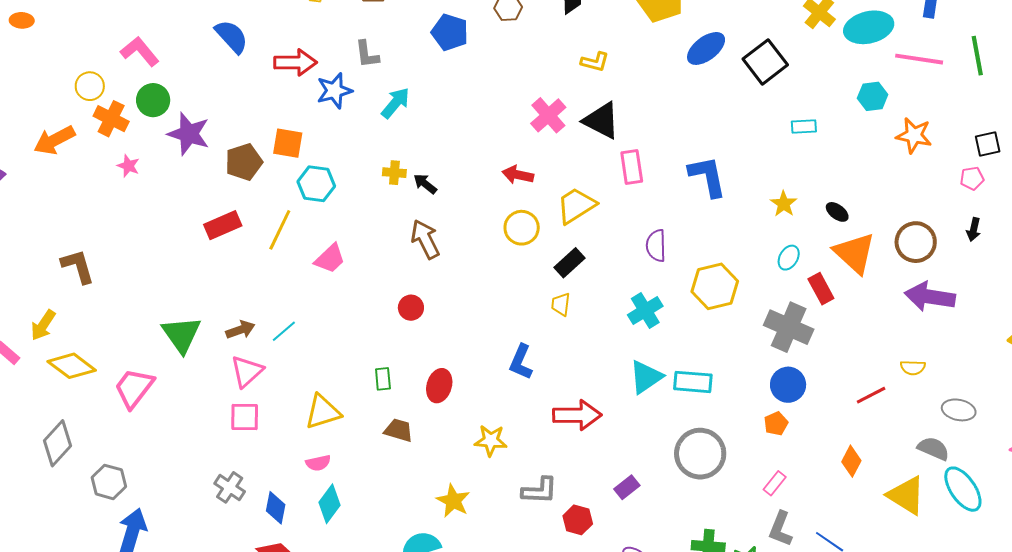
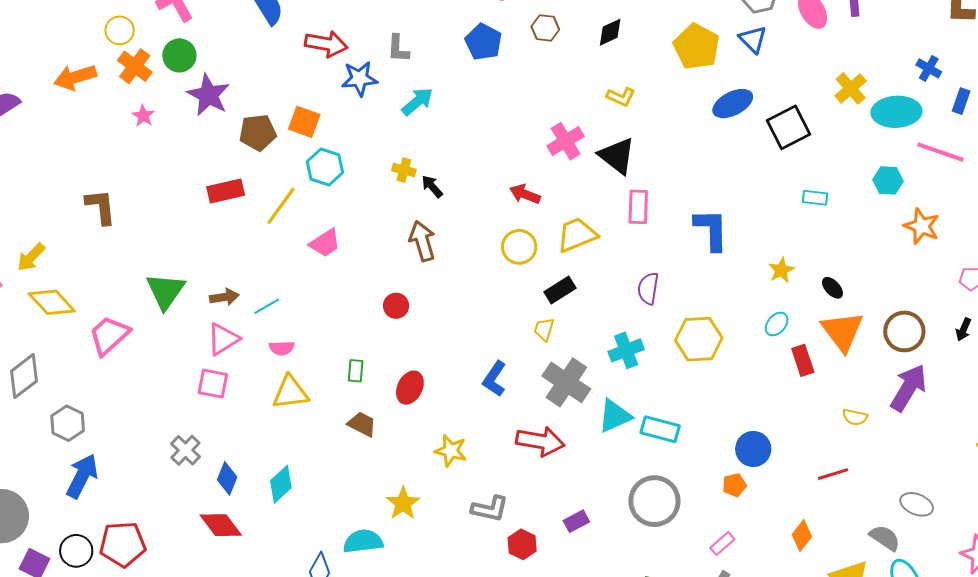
brown L-shape: (78, 266) -> (101, 207), moved
purple arrow: (930, 297) -> (909, 388), turned 102
gray cross: (789, 327) -> (566, 382), moved
yellow semicircle: (913, 367) -> (855, 417), moved
pink semicircle: (318, 463) -> (282, 348), moved

